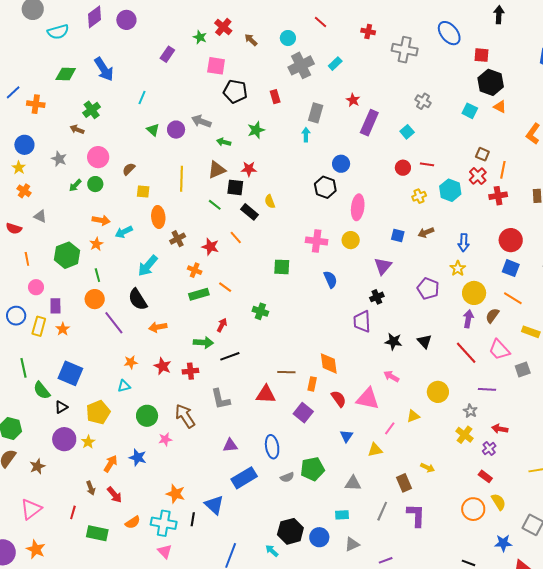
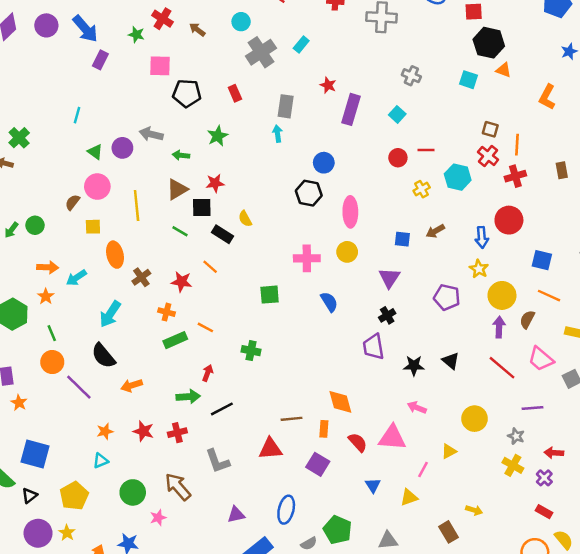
blue arrow: (104, 69) -> (85, 29), moved
pink circle: (98, 157) -> (97, 187), moved
red circle: (511, 240) -> (509, 220), moved
blue ellipse: (272, 447) -> (286, 510), turned 30
green pentagon: (312, 469) -> (338, 530), turned -30

